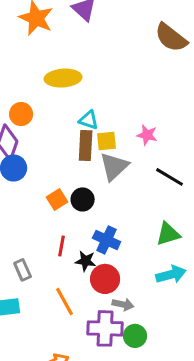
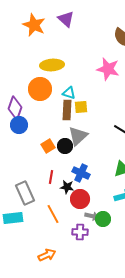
orange circle: (21, 114) -> (40, 89), moved, size x1.5
pink star: (147, 135) -> (108, 69), moved, size x1.6
gray triangle: (114, 166) -> (78, 136), moved
gray rectangle: (23, 270) -> (25, 193), size x1.6
purple cross: (105, 328) -> (80, 232), size x0.7
green circle: (135, 336) -> (103, 219), moved

